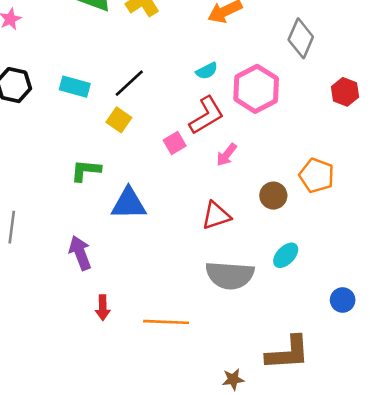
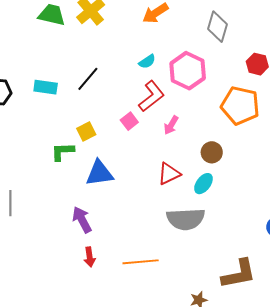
yellow square: (119, 120) -> (86, 131), moved, turned 36
orange pentagon: (317, 175) -> (240, 106), moved, size x1.4
purple arrow: (80, 253) -> (82, 220), moved
cyan ellipse: (286, 255) -> (203, 184), moved

